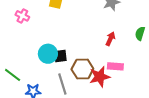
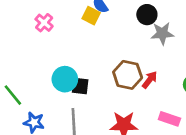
pink rectangle: (115, 66) -> (169, 119), moved
brown hexagon: (82, 69) -> (128, 75), moved

